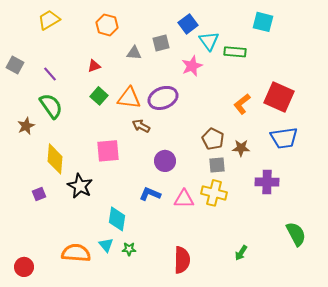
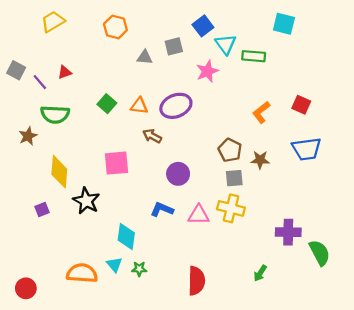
red triangle: (94, 66) -> (65, 72), moved
purple line: (50, 74) -> (40, 82), moved
red square: (279, 97) -> (301, 105), size x0.6
orange triangle: (129, 98) -> (139, 106), size x0.7
green semicircle: (51, 106) -> (55, 114), turned 128
purple cross: (267, 182) -> (288, 232), moved

